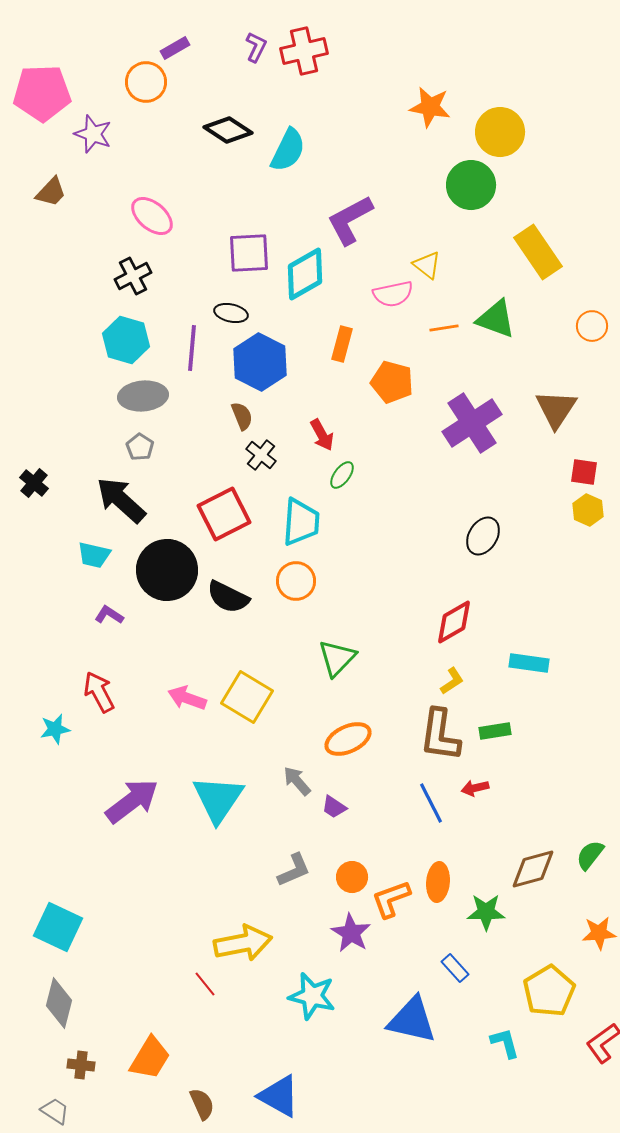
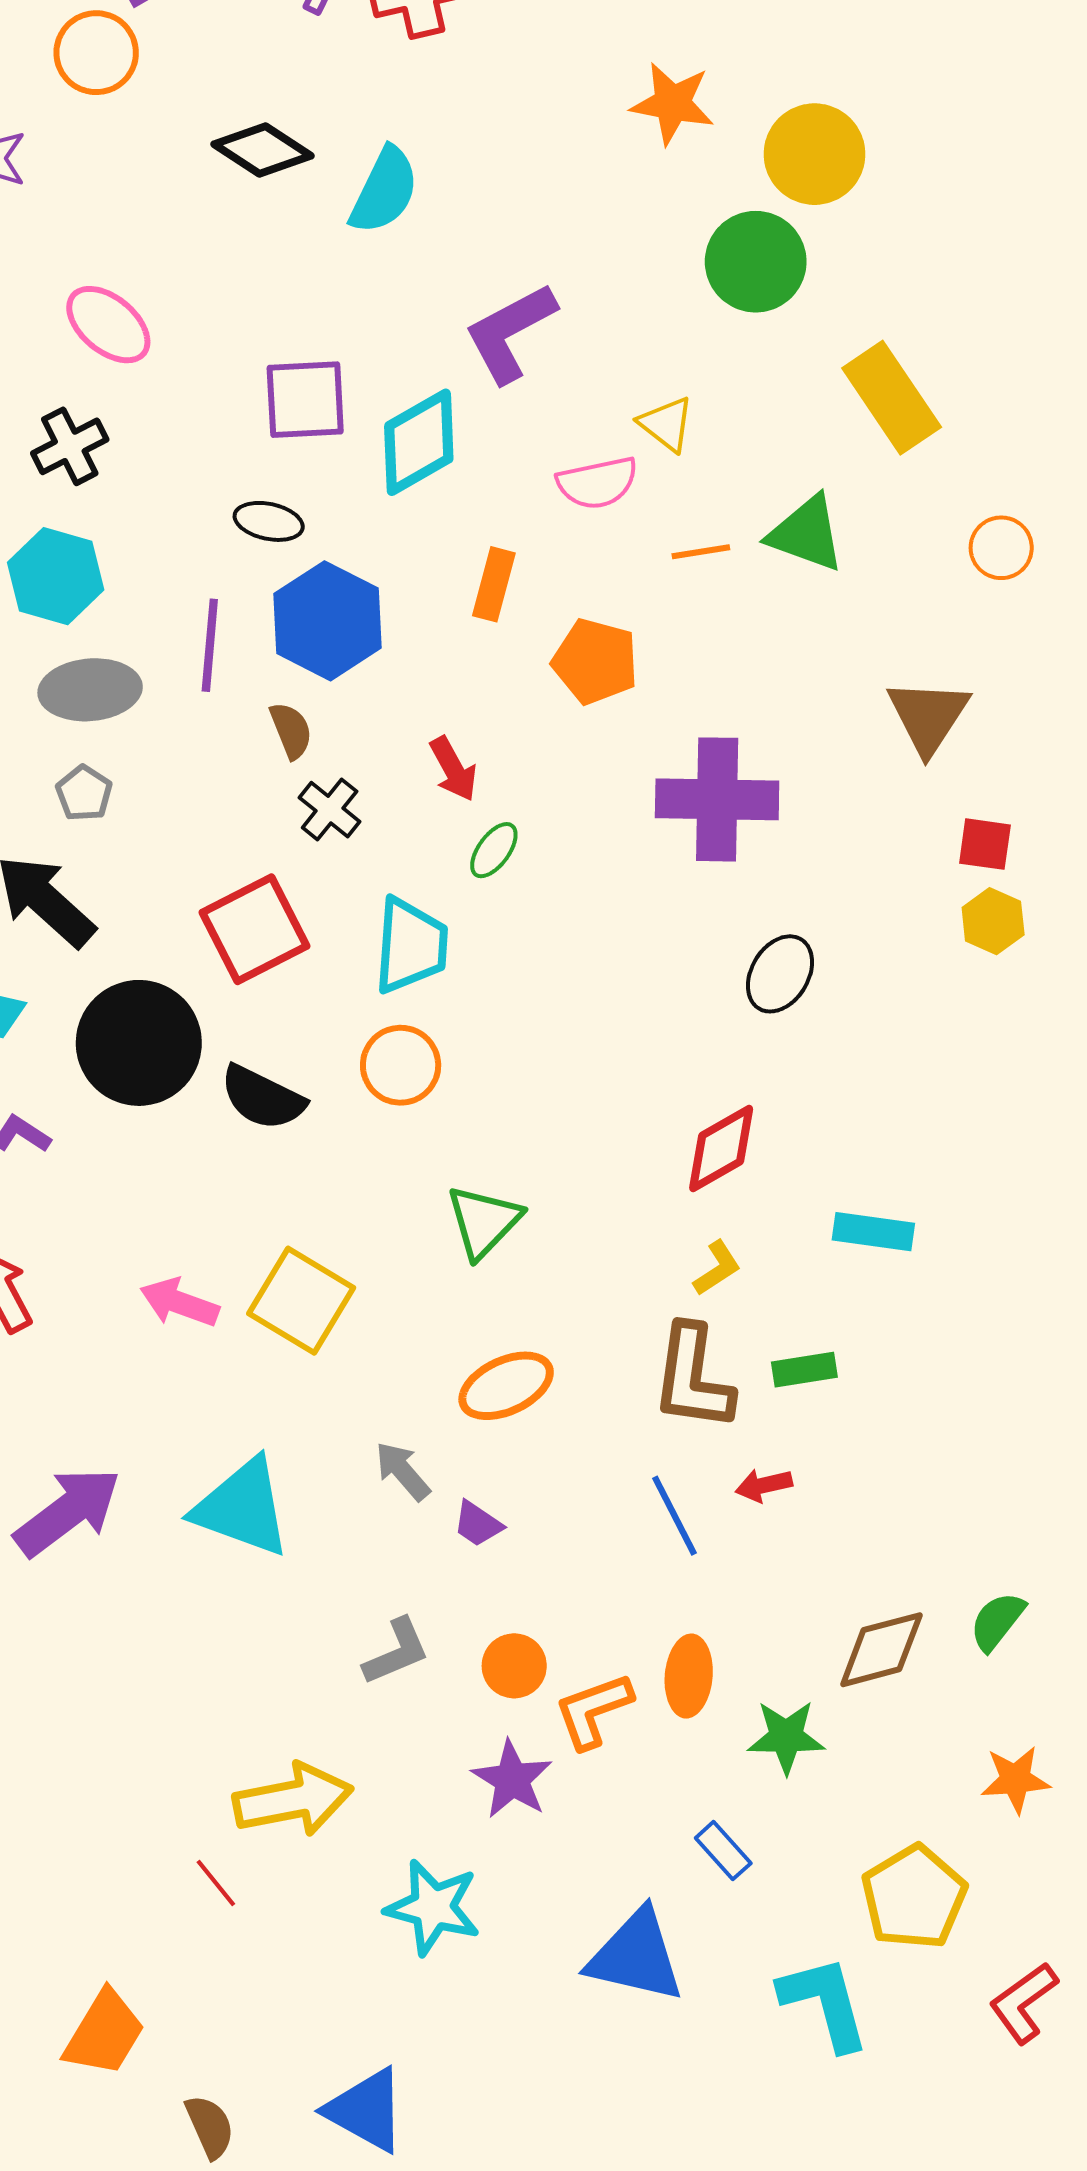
purple line: (192, 348) -> (210, 645), moved
purple cross: (472, 423) -> (717, 799), moved, turned 34
cyan triangle: (218, 799) -> (242, 1508), turned -44
cyan L-shape: (505, 1043) -> (825, 2003), size x1.6

